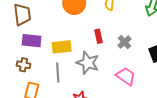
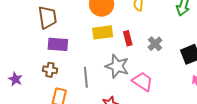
yellow rectangle: (62, 47) -> (103, 32), moved
pink trapezoid: (126, 76) -> (143, 82), moved

